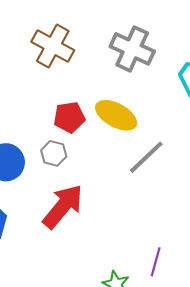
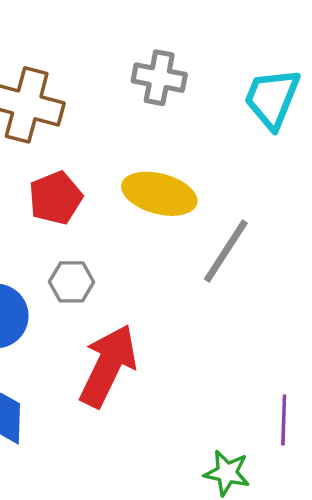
gray cross: (132, 49) -> (159, 78), size x0.7
red pentagon: (69, 117) -> (56, 198), moved

